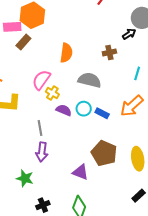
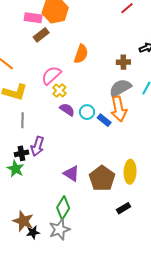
gray semicircle: (90, 80) -> (120, 88), moved, turned -55
orange arrow: (132, 106) -> (119, 109), moved, turned -70
gray line: (40, 128) -> (23, 120), moved
brown pentagon: (104, 153) -> (102, 178), moved
black cross: (43, 205) -> (21, 153), moved

